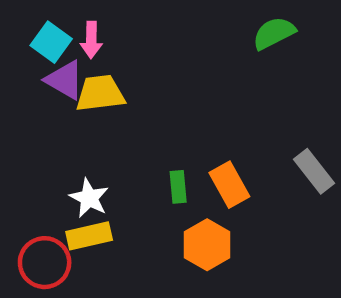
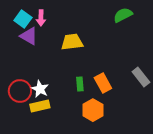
yellow trapezoid: (100, 93) -> (72, 42), moved
red circle: (45, 263) -> (20, 91), moved

